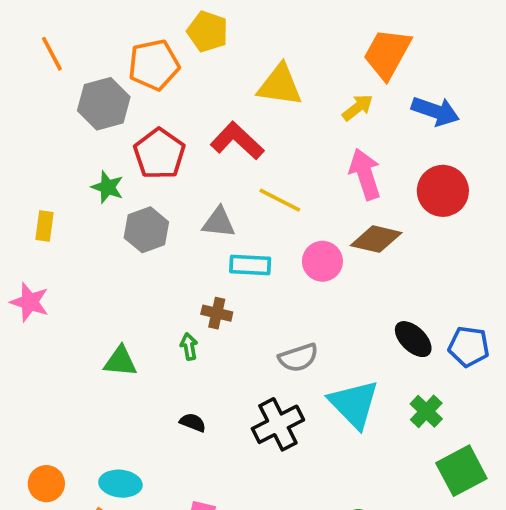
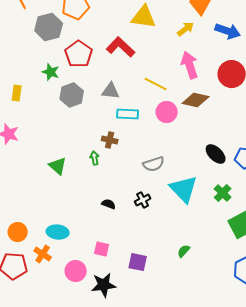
yellow line: (280, 200) -> (156, 84), moved
green triangle: (120, 361) -> (58, 166), turned 36
black semicircle: (193, 422) -> (109, 204), moved
black cross: (278, 424) -> (143, 200), size x0.6

